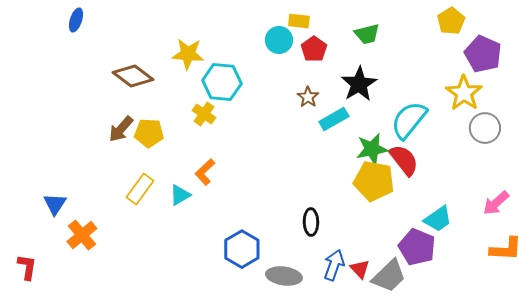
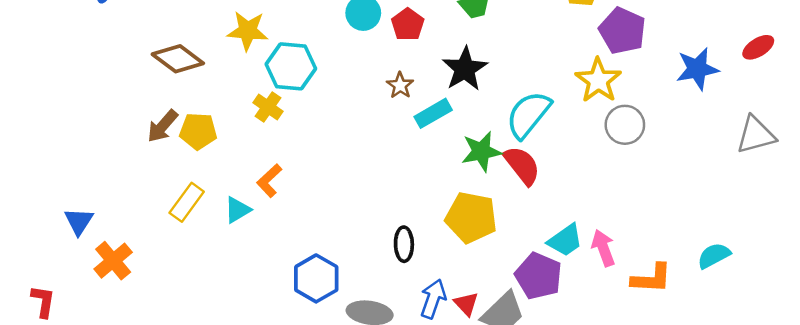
yellow pentagon: (374, 181) -> (471, 217), moved
pink arrow: (496, 203) -> (603, 248), moved, turned 112

